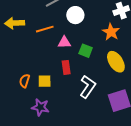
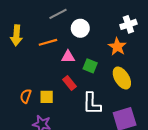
yellow arrow: (15, 23) -> (16, 35), turned -84
red rectangle: (66, 67) -> (69, 83), turned -32
white L-shape: (88, 87) -> (92, 104), turned 145

